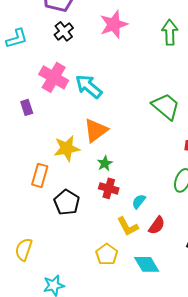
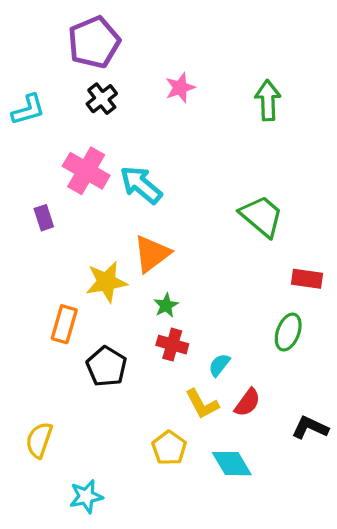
pink star: (114, 24) -> (180, 88), size x0.7

